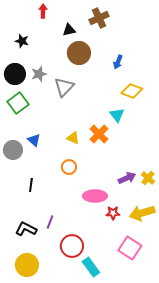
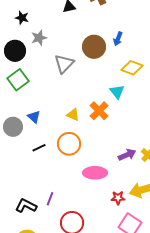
brown circle: (79, 53) -> (94, 47), moved
gray star: (39, 74) -> (39, 38), moved
orange circle: (69, 167) -> (69, 144), size x1.5
black line: (31, 185) -> (39, 148), moved, turned 56
red star: (113, 213) -> (118, 198), moved

